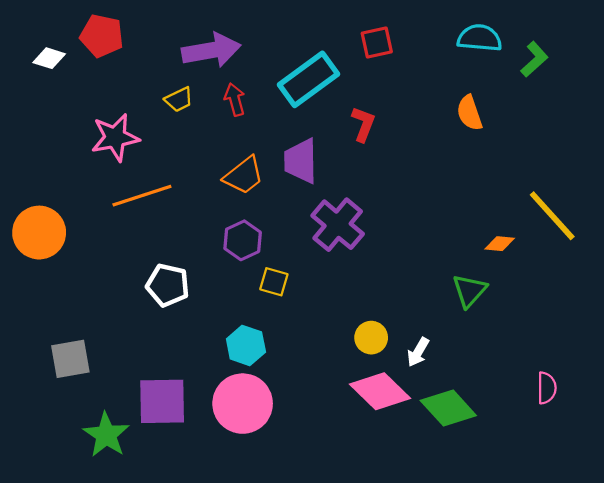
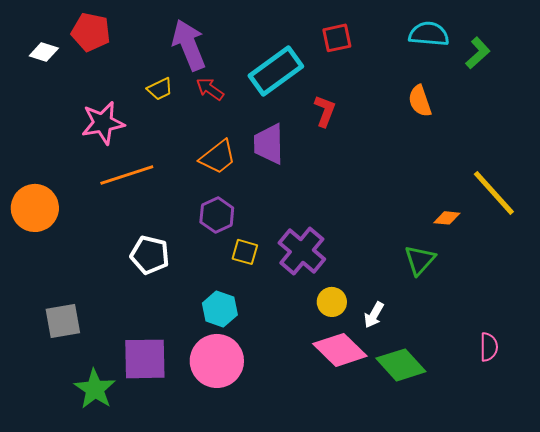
purple arrow: (211, 50) -> (189, 45), turned -102
red arrow: (235, 99) -> (210, 89), turned -40
purple cross: (338, 225) -> (302, 251), moved

